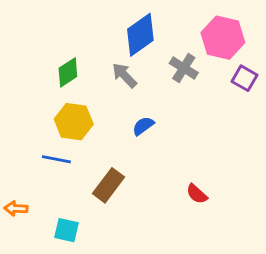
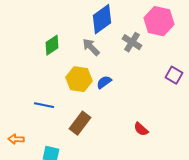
purple square: (245, 78) -> (174, 75), moved
yellow hexagon: (74, 122) -> (79, 79), moved

